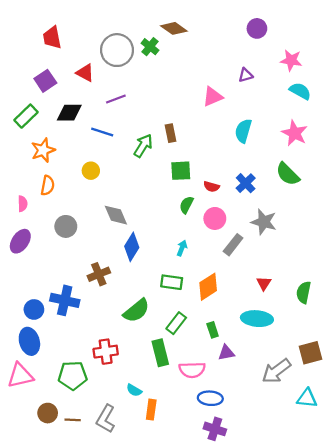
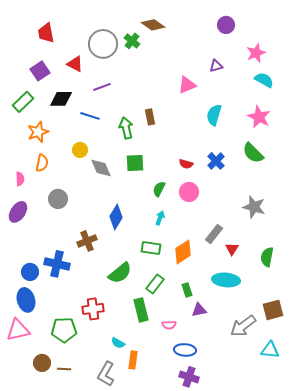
pink star: (291, 60) -> (256, 53), turned -30
green arrow: (143, 146) -> (126, 128), turned -45
green square: (181, 171) -> (135, 163), moved
green semicircle: (186, 205) -> (159, 189), moved
gray diamond: (116, 215) -> (101, 168), moved
gray star: (264, 222) -> (254, 207), moved
gray rectangle: (233, 245) -> (214, 234), moved
pink semicircle: (192, 370) -> (169, 325), size x0.6
gray L-shape: (106, 419) -> (106, 374), moved

